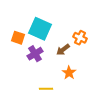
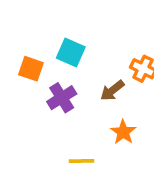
cyan square: (40, 29) -> (71, 52), size x0.7

